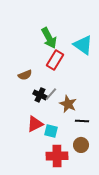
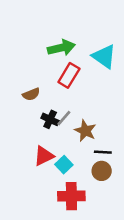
green arrow: (49, 38) -> (61, 48), turned -75
cyan square: (51, 131) -> (64, 165), turned 32
brown circle: (81, 145) -> (102, 171), moved

